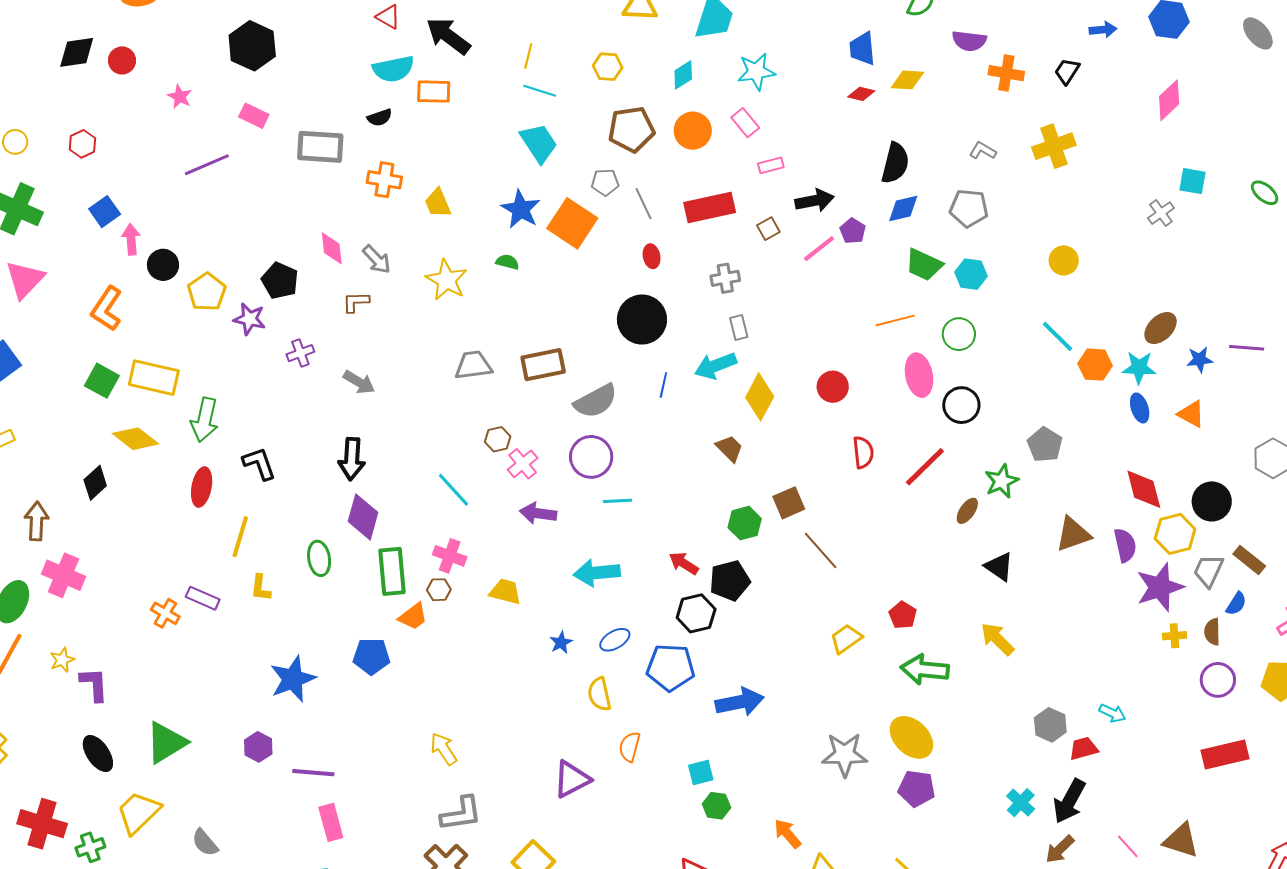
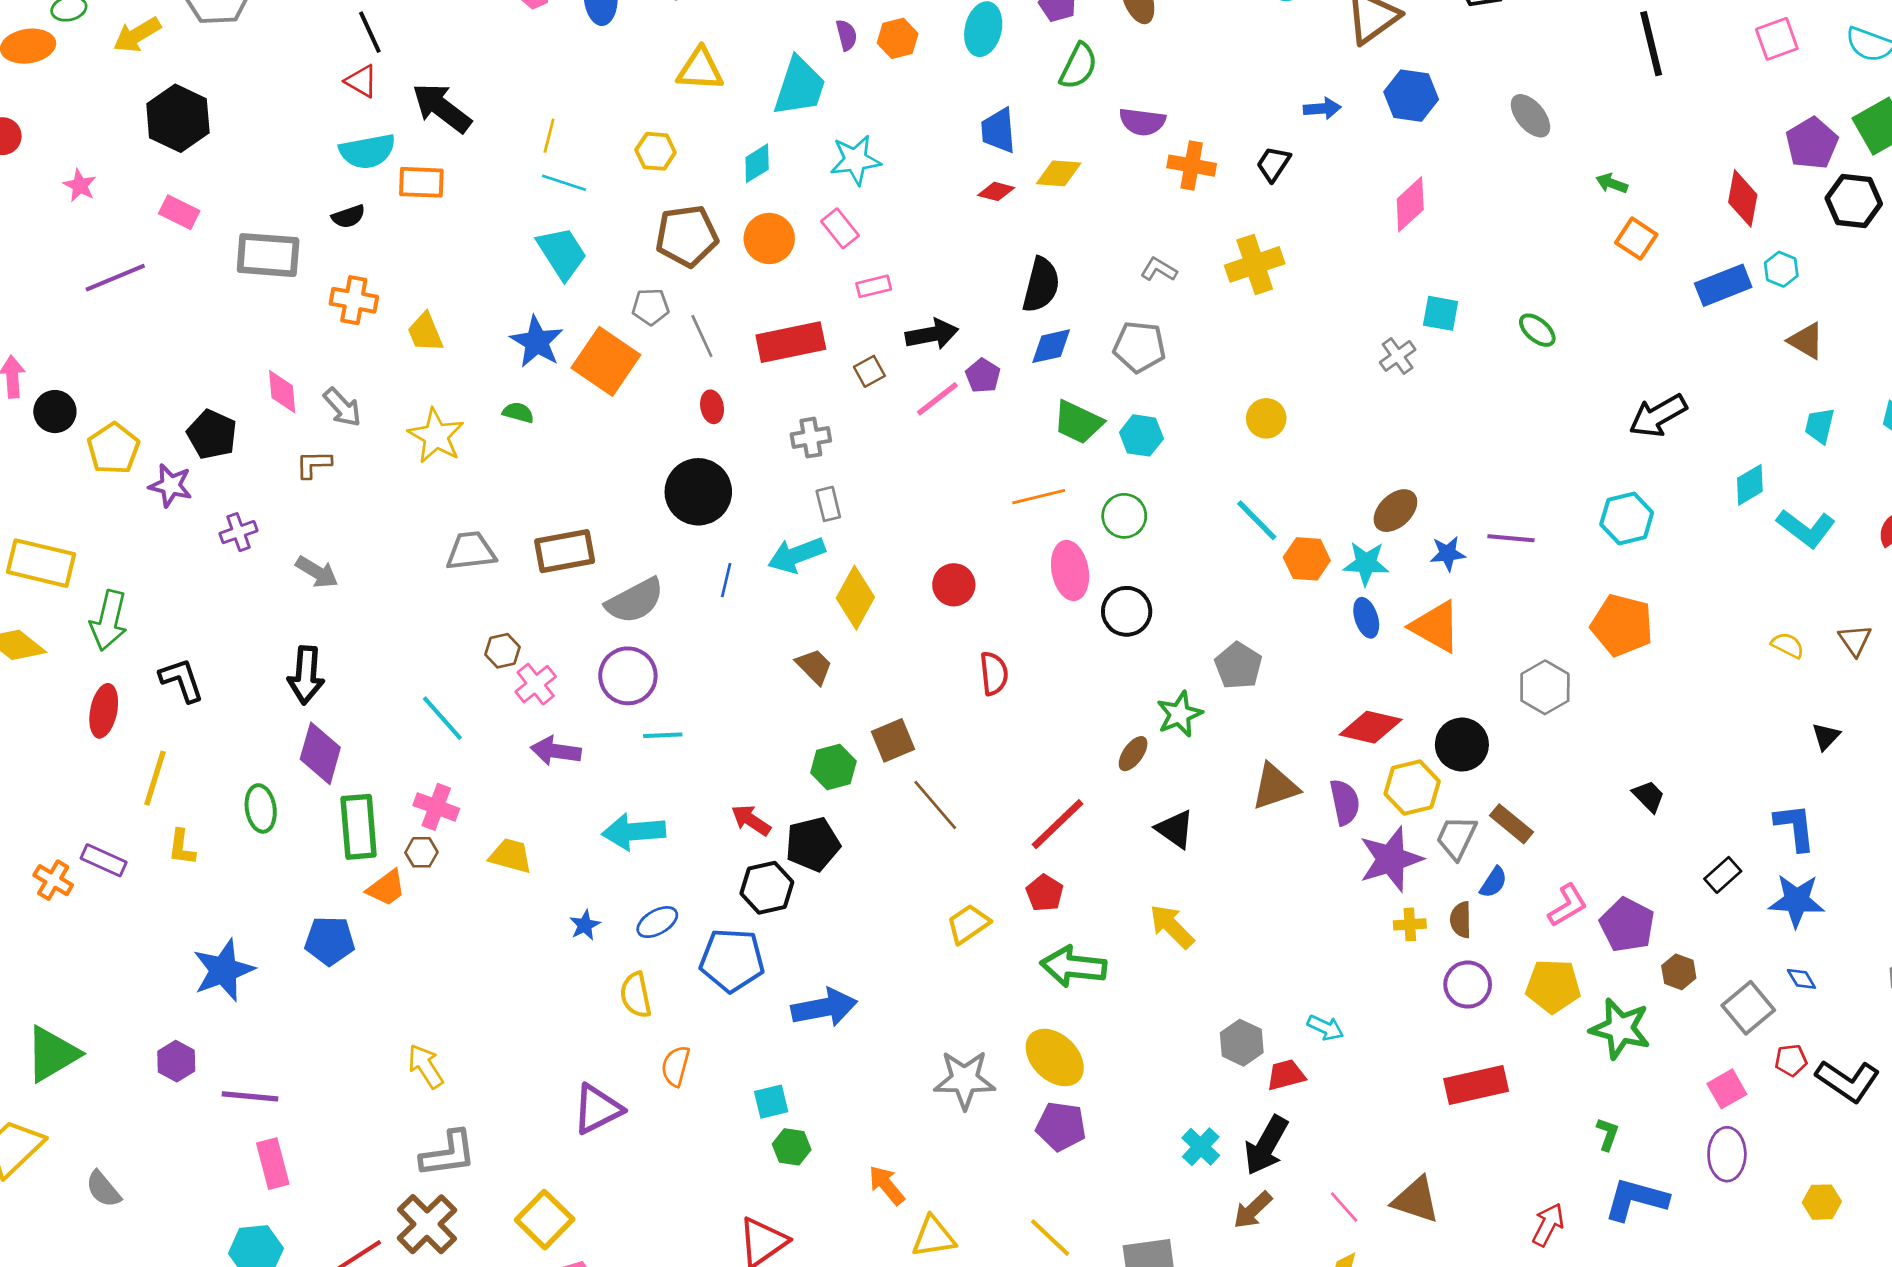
orange triangle: (1191, 414) -> (1436, 627), size x1.4
red line: (925, 467) -> (1058, 824), moved
red diamond: (1144, 489) -> (1371, 727), turned -63

